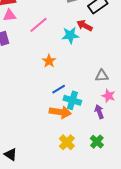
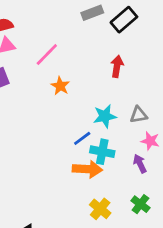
red arrow: (84, 25) -> (117, 66), moved, turned 77
cyan star: (70, 35) -> (105, 116), moved
orange star: (49, 61) -> (60, 86), moved

